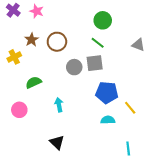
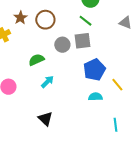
green semicircle: (34, 82) -> (36, 60), moved
blue pentagon: (107, 93) -> (94, 70), turned -30
cyan arrow: (59, 105) -> (47, 82), turned 56

